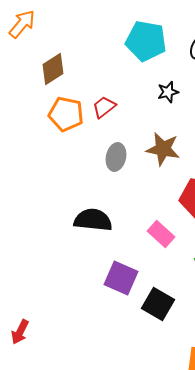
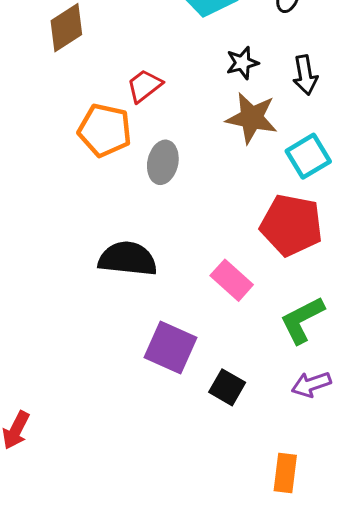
orange pentagon: (66, 114) -> (105, 130), moved
brown star: (163, 149) -> (252, 118), moved
black square: (158, 304) -> (227, 387), size x0.7

